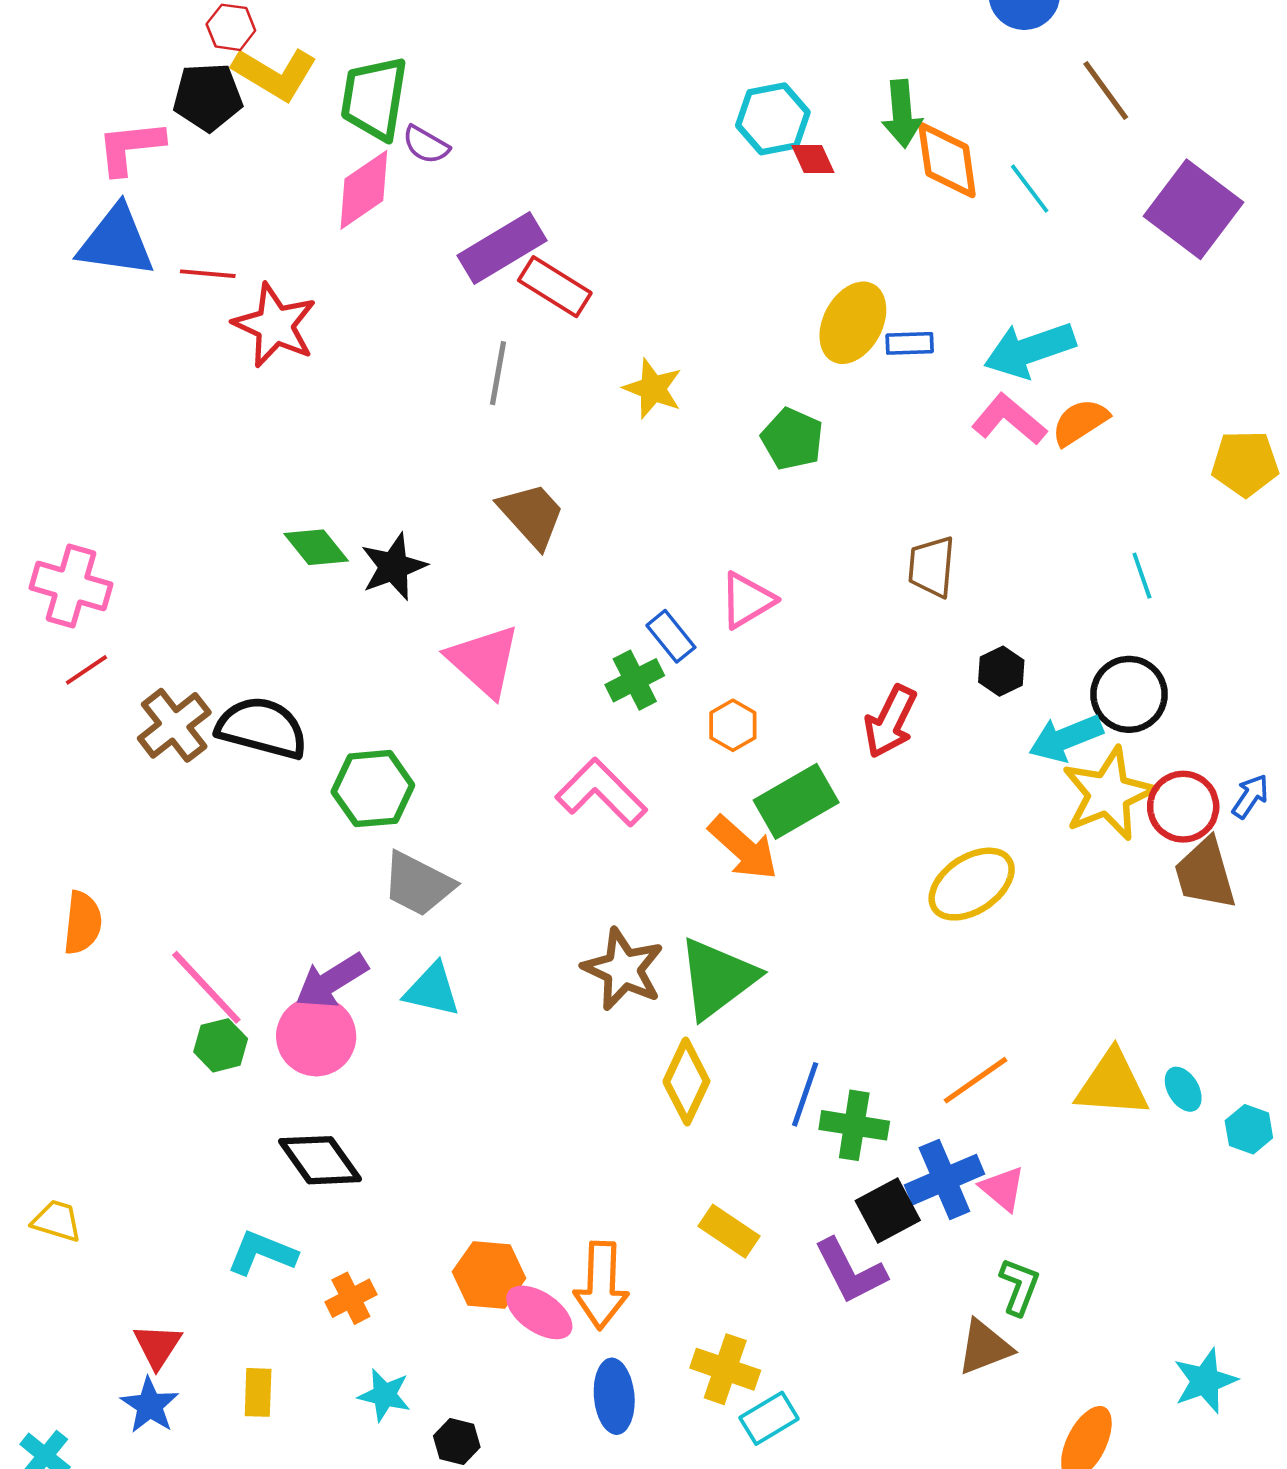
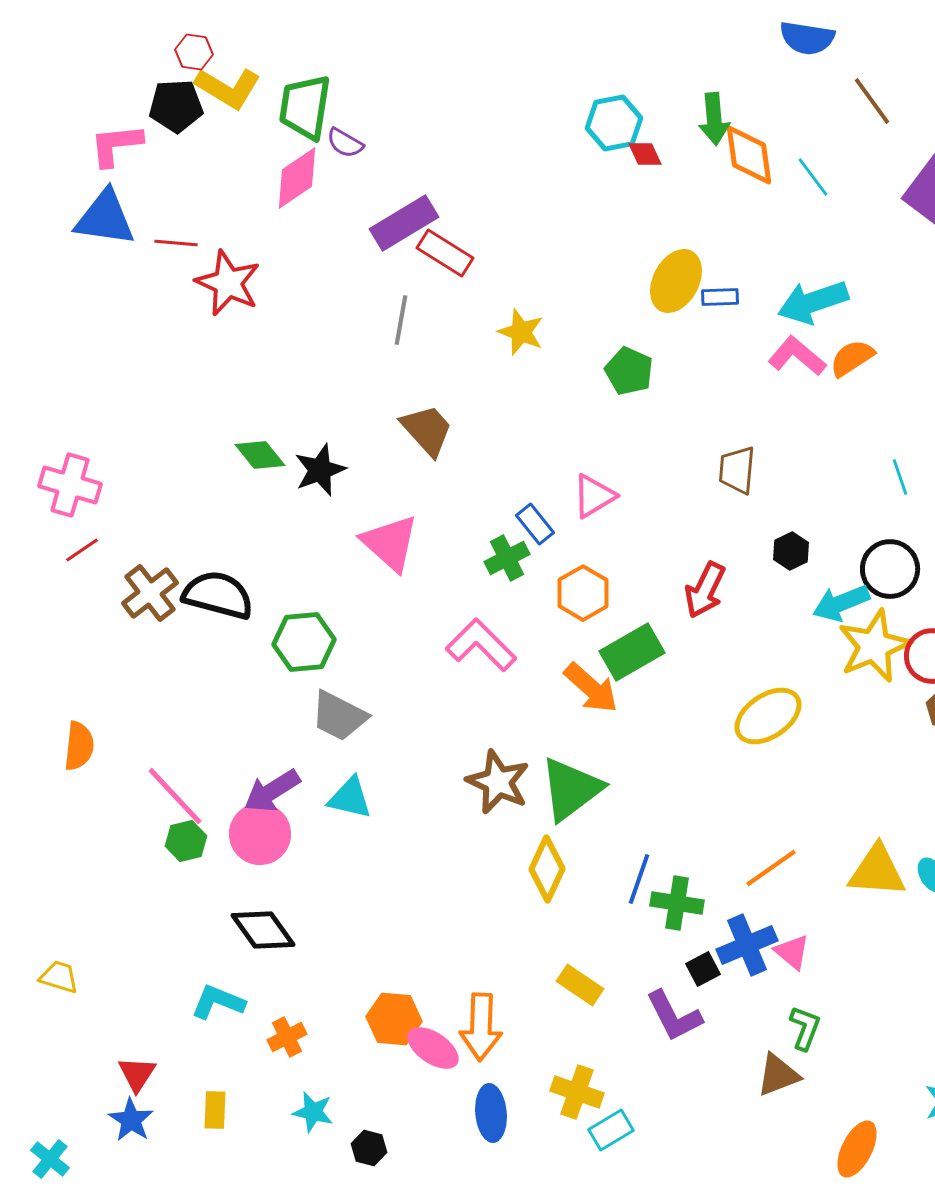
orange hexagon: (733, 725) -> (583, 593), size x1.4
black square: (888, 1210) -> (703, 969), size x0.7

